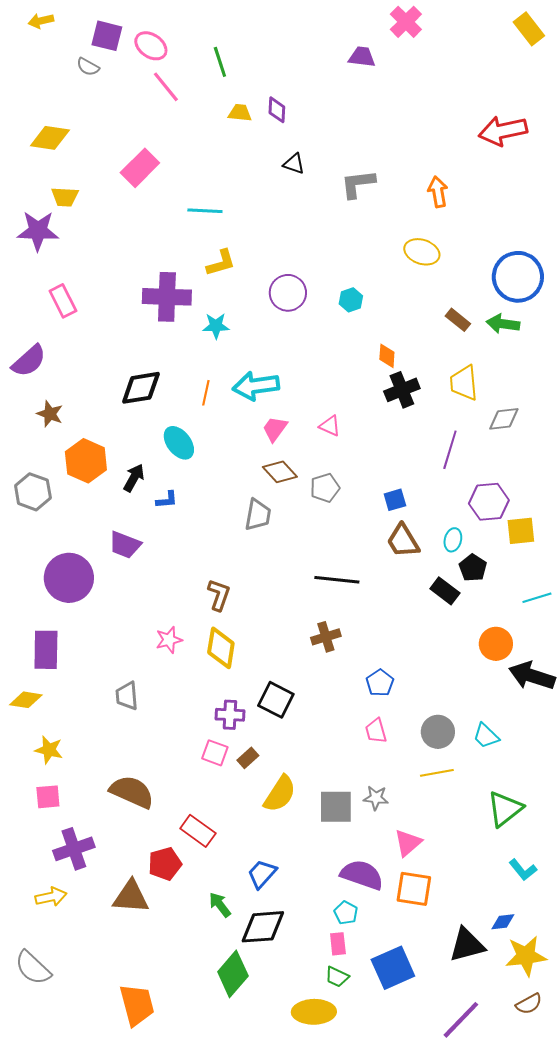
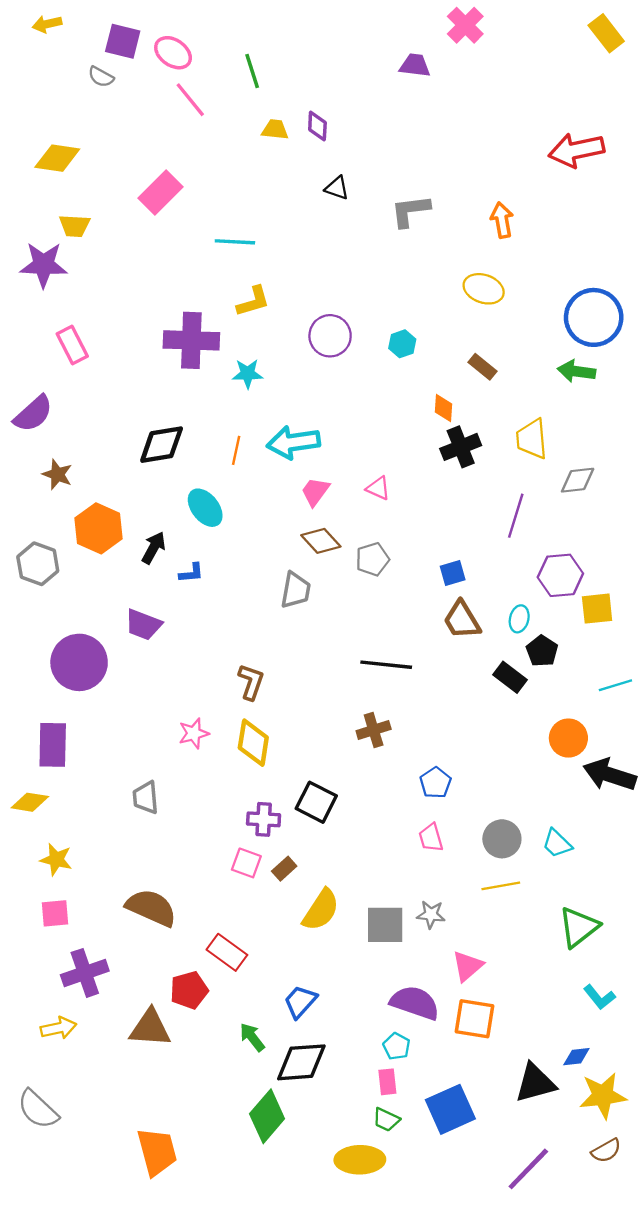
brown rectangle: (458, 320) -> (482, 367), moved

